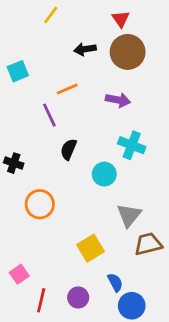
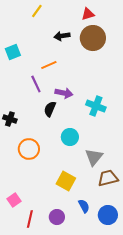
red triangle: (121, 19) -> (88, 14), turned 48
purple arrow: (118, 100) -> (64, 93), moved
cyan circle: (104, 174) -> (70, 137), moved
yellow square: (91, 248) -> (66, 181), turned -30
blue circle: (132, 306) -> (108, 215), moved

